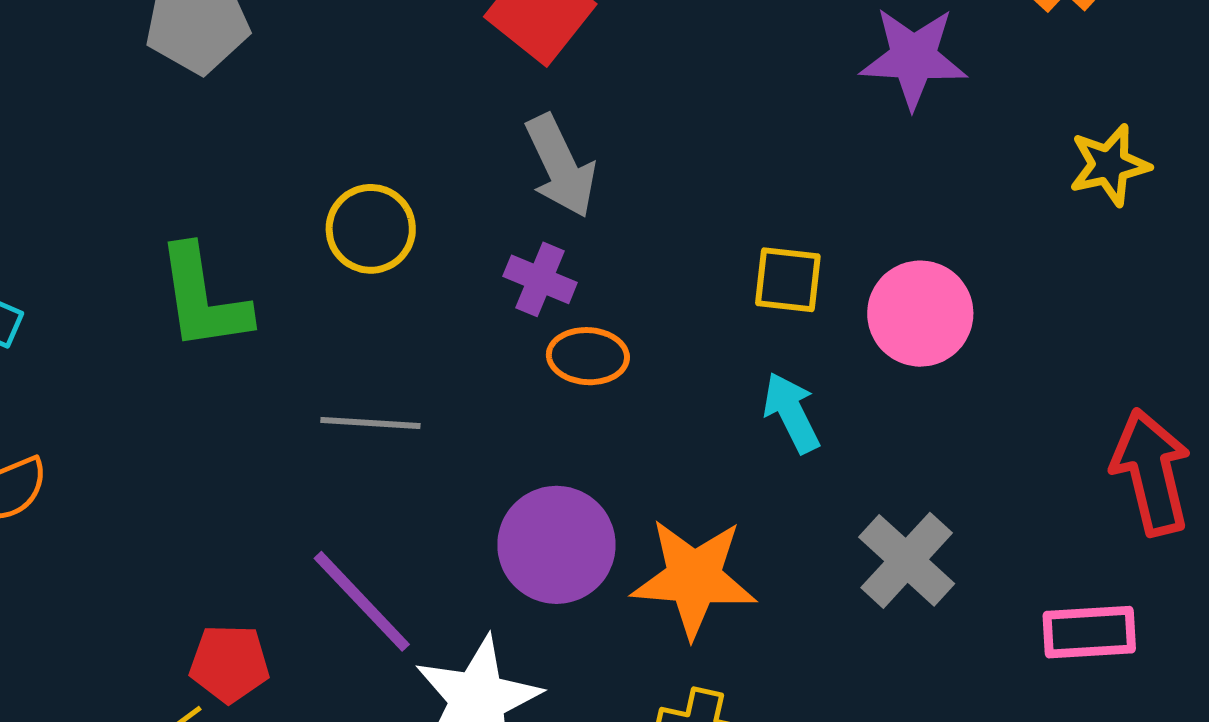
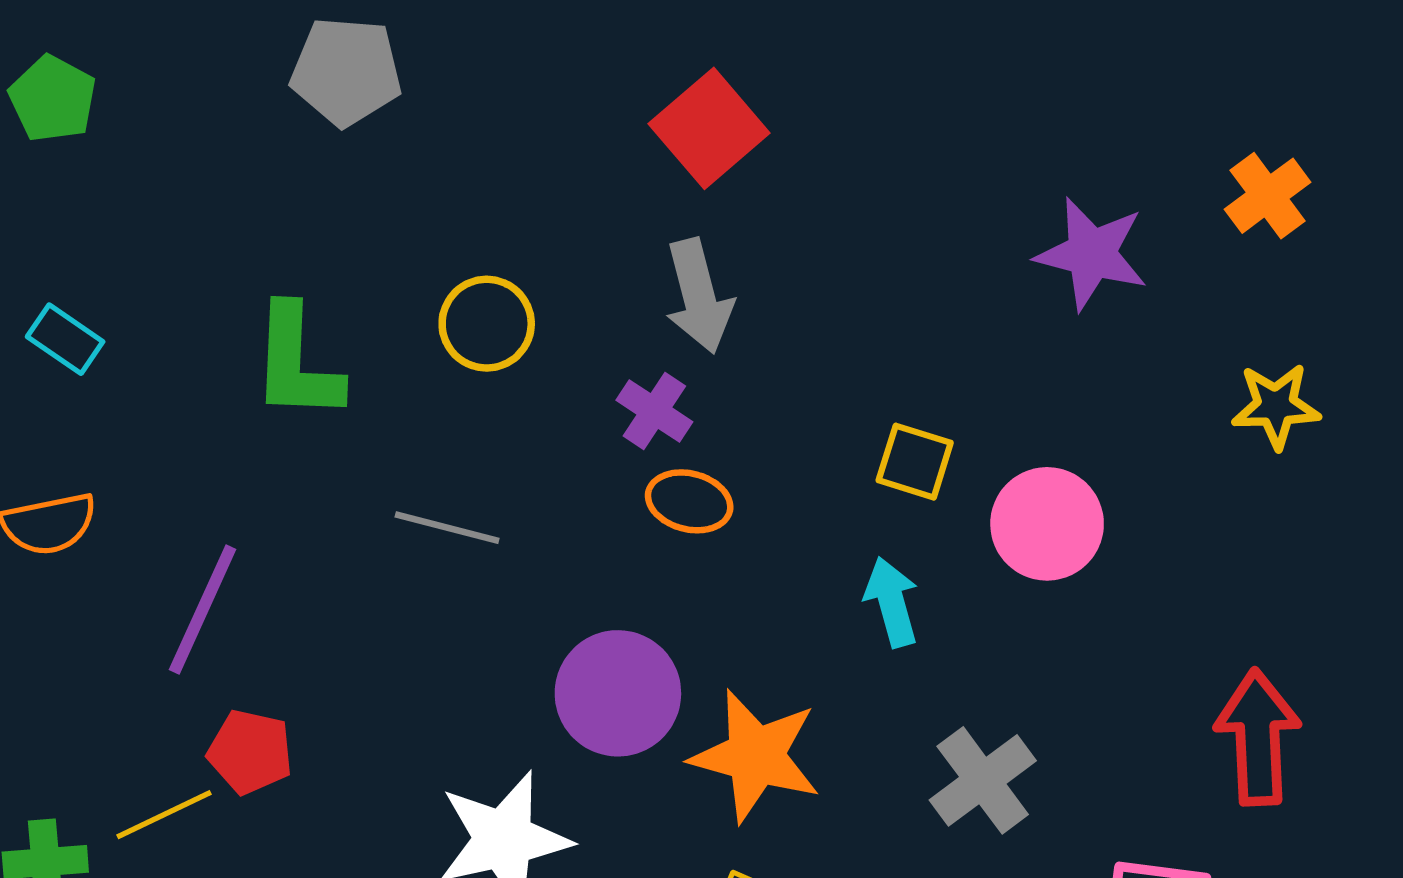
purple line: (362, 601) -> (203, 610), moved, turned 57

